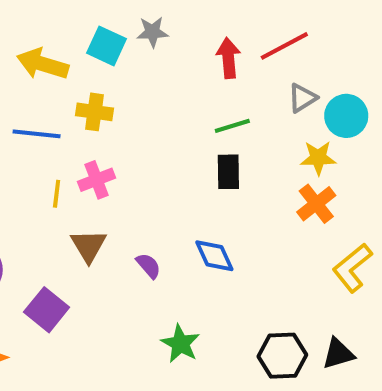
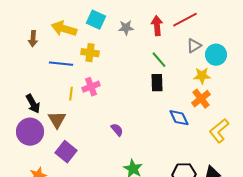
gray star: (152, 32) -> (126, 28), moved
green line: (232, 126) -> (159, 60), turned 66
brown triangle: (89, 246) -> (57, 120), moved
blue diamond: (214, 256) -> (179, 118), moved

